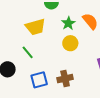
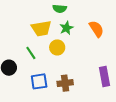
green star: (68, 23) -> (66, 28), moved
yellow circle: (70, 43) -> (57, 47), moved

